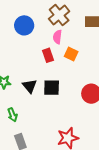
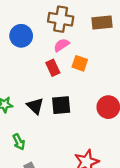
brown cross: (59, 15) -> (61, 19), turned -35
pink semicircle: (57, 37) -> (61, 45), turned 56

